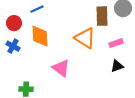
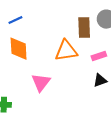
orange triangle: (85, 38) -> (66, 51), turned -40
pink triangle: (61, 68) -> (41, 82), turned 30

